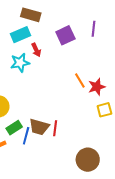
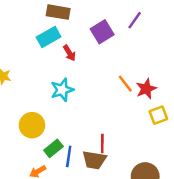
purple line: (94, 29) -> (135, 20), turned 35
cyan star: (20, 63) -> (62, 90), moved
brown trapezoid: (39, 127) -> (94, 160), moved

